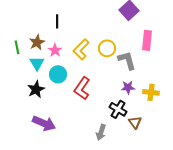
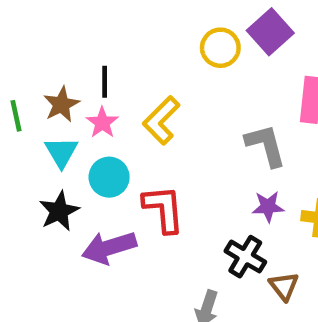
black line: (57, 21) -> (105, 82), moved
yellow circle: (107, 48) -> (220, 48), moved
red L-shape: (82, 88) -> (164, 209), turned 140
purple arrow: (44, 123) -> (109, 247), moved, turned 140

